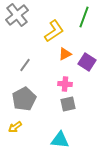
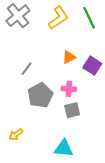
green line: (84, 17) -> (89, 18), turned -45
yellow L-shape: (54, 31) -> (58, 18), moved
gray pentagon: (24, 99) -> (40, 95), moved

